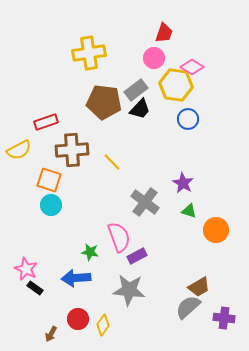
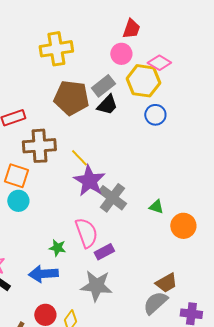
purple star: (183, 183) -> (89, 181), moved, size x1.5

